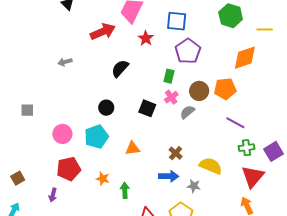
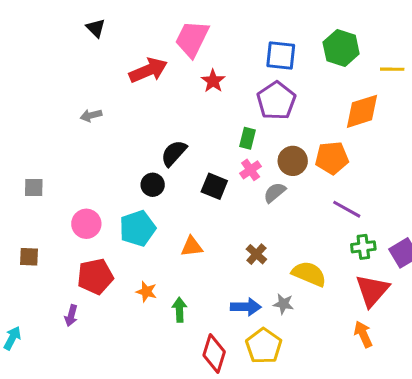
blue square: (177, 21) -> (281, 55), moved
black semicircle: (120, 69) -> (174, 153), moved
blue arrow: (169, 176) -> (246, 307), moved
brown square: (18, 178) -> (29, 257), moved, turned 32

